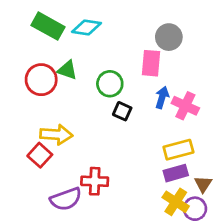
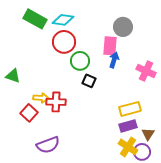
green triangle: (67, 70) -> (13, 76), moved
red circle: (41, 80) -> (64, 42), moved
blue arrow: (162, 97) -> (114, 60), moved
pink cross: (185, 106) -> (146, 71), moved
yellow arrow: (56, 135) -> (41, 98), size x0.7
red cross: (95, 181) -> (56, 102), moved

